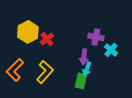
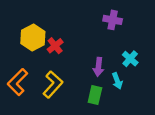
purple cross: (96, 37) -> (113, 20), moved
cyan arrow: (87, 69) -> (117, 81), moved, turned -40

